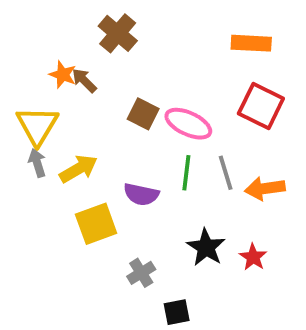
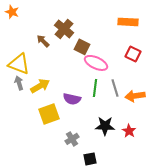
brown cross: (118, 33) -> (64, 29), moved
orange star: (63, 75) -> (12, 12), moved
red square: (261, 106) -> (133, 54), size x0.7
brown square: (143, 114) -> (82, 47), moved
yellow triangle: (37, 126) -> (19, 64), turned -40
black star: (206, 247) -> (105, 126), turned -30

